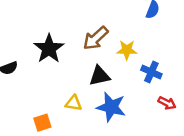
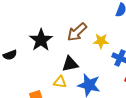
black triangle: (99, 76) -> (70, 64), moved

